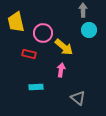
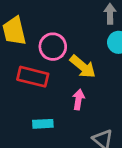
red rectangle: (29, 54) -> (33, 77), size x1.5

